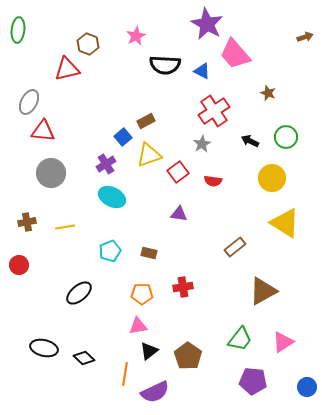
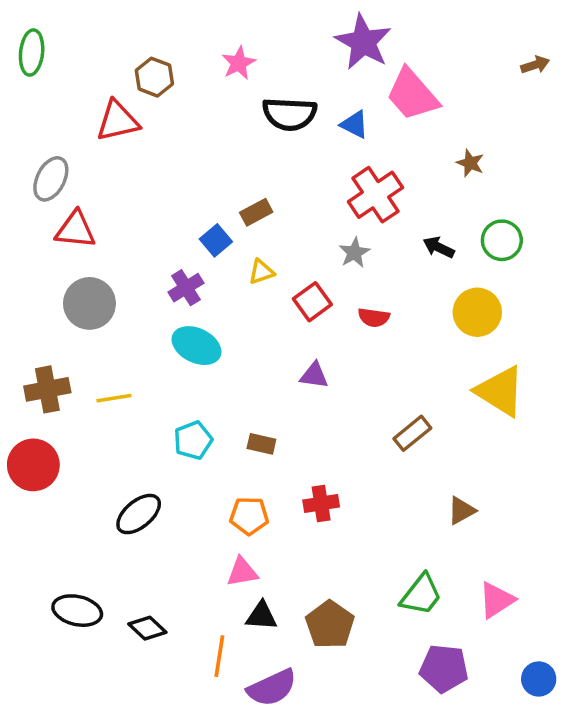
yellow triangle: (149, 155) -> (261, 272), size x0.6
brown cross: (27, 222) -> (47, 389), size x1.4
red circle: (19, 265) -> (33, 465), size x1.5
brown triangle: (263, 291) -> (461, 511), size x0.6
black triangle: (149, 351) -> (261, 616), turned 42

